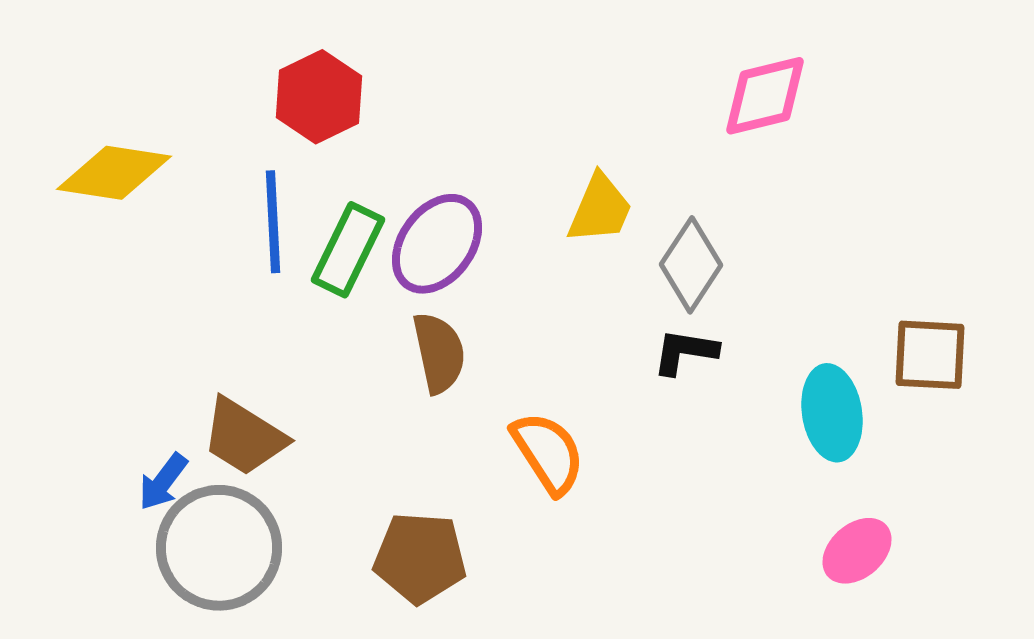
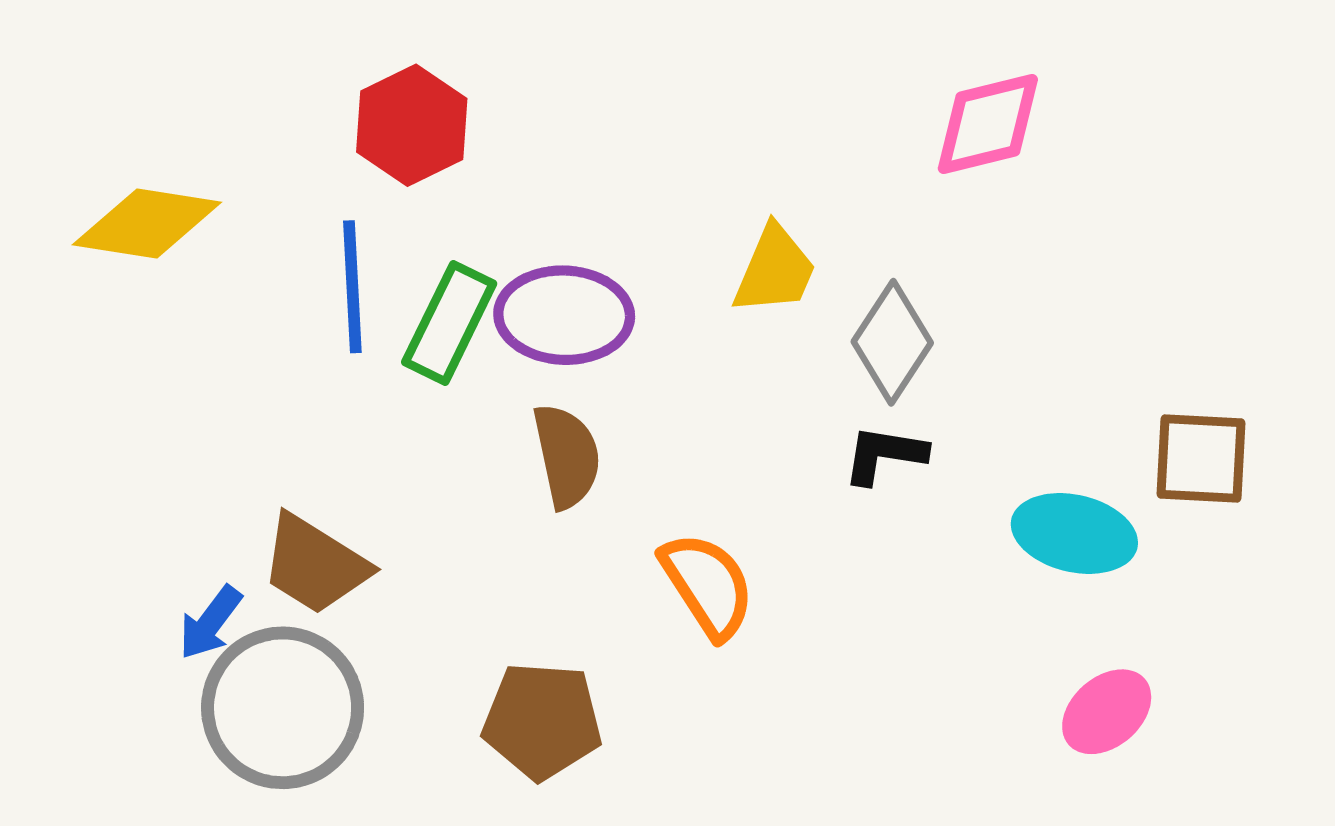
purple ellipse: (437, 244) -> (564, 315), turned 56
cyan ellipse: (832, 413) -> (1074, 533), turned -68

